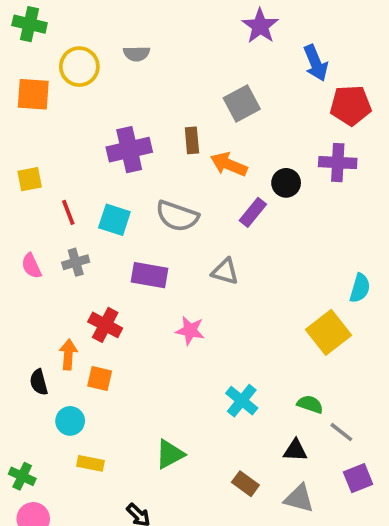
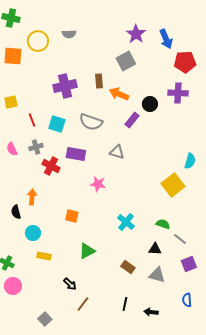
purple star: (260, 26) -> (136, 34), moved
red cross: (105, 325) -> (51, 166), moved
orange square: (100, 378) -> (72, 216), moved

